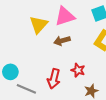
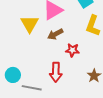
red star: (78, 70) -> (72, 50), moved

